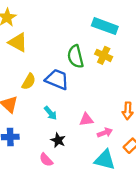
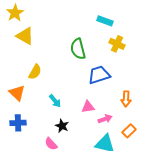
cyan rectangle: (105, 26) -> (105, 21), size x0.7
yellow cross: (104, 55) -> (117, 44), moved
blue trapezoid: (57, 79) -> (99, 75), moved, turned -40

